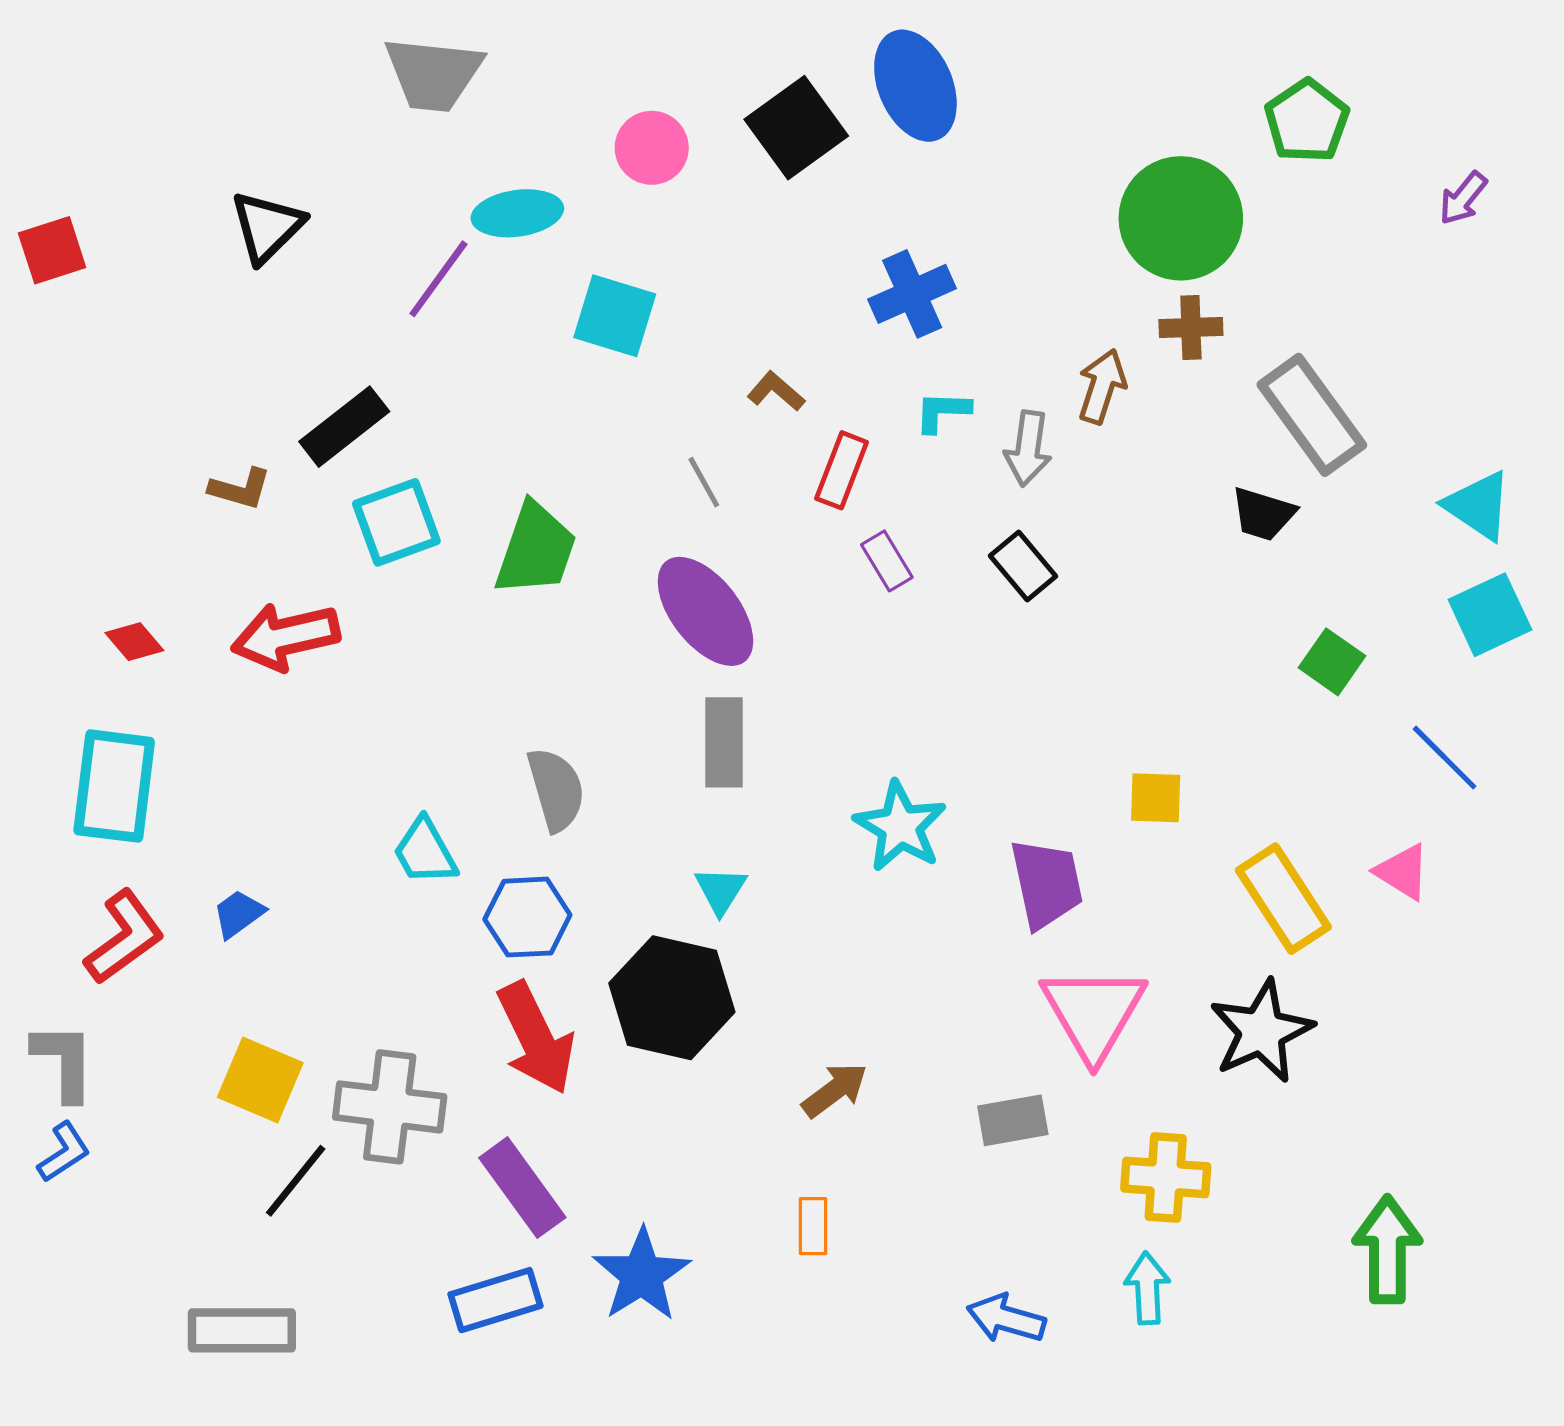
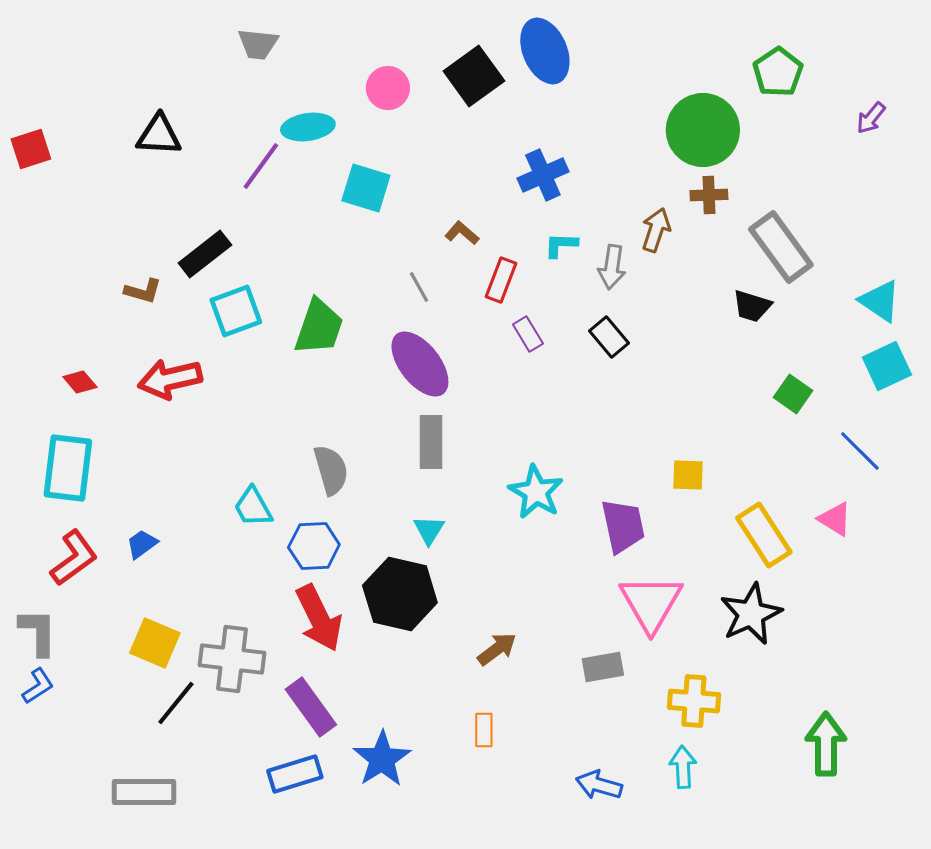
gray trapezoid: (433, 74) -> (258, 44), size x0.7
black triangle: (267, 227) -> (159, 135), turned 48

